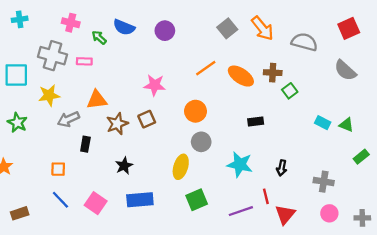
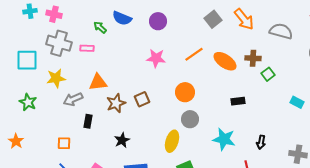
pink cross: (71, 23) -> (54, 14), moved
pink star: (155, 85) -> (156, 58), moved

